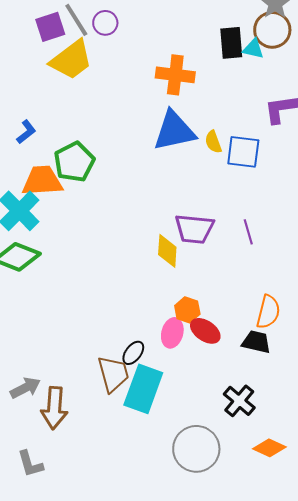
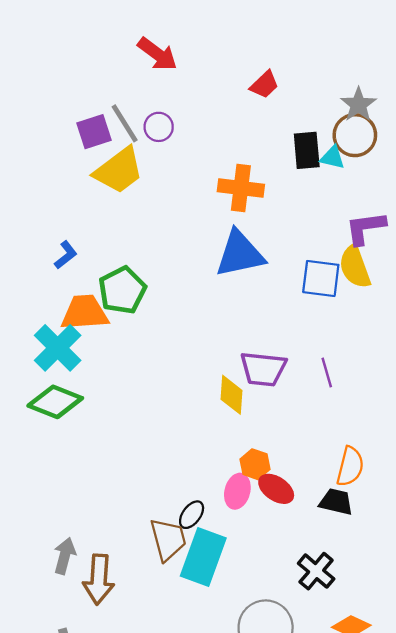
yellow semicircle: (213, 142) -> (355, 267), moved, size x1.6
gray arrow: (25, 388) -> (65, 556), turned -48

